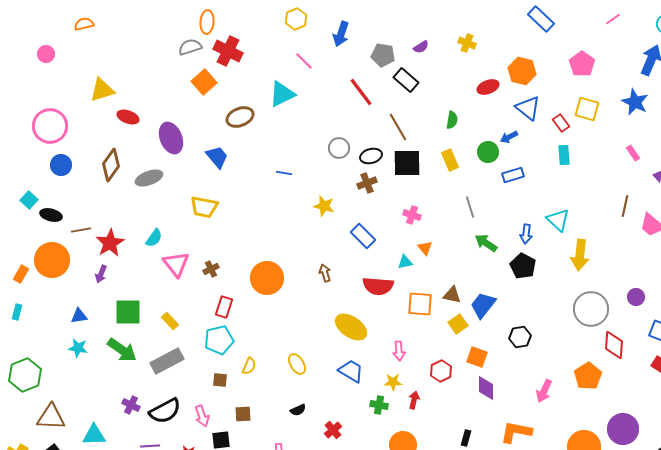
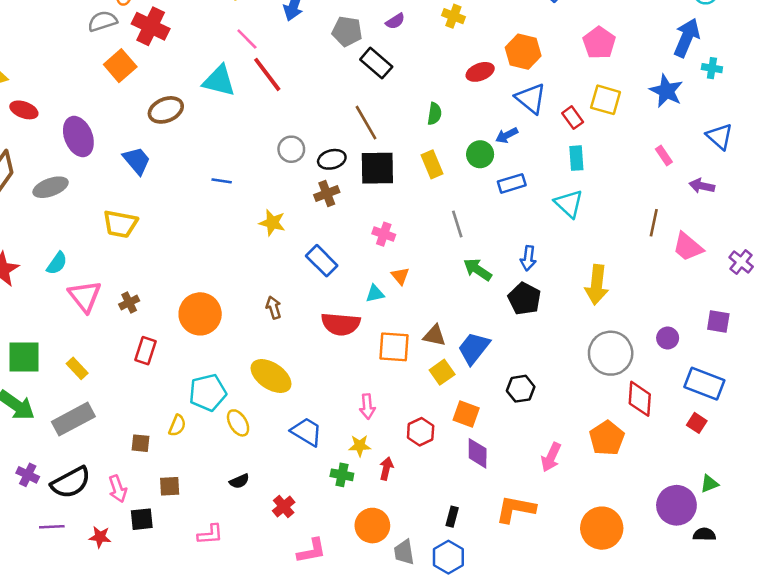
red line: (361, 92) -> (267, 74), moved
cyan triangle: (282, 94) -> (219, 81), turned 40
cyan triangle: (558, 220) -> (569, 204), moved
yellow ellipse: (351, 327) -> (271, 376), moved
cyan pentagon: (219, 340) -> (208, 392), moved
purple circle: (623, 429) -> (676, 505), moved

